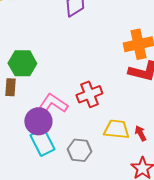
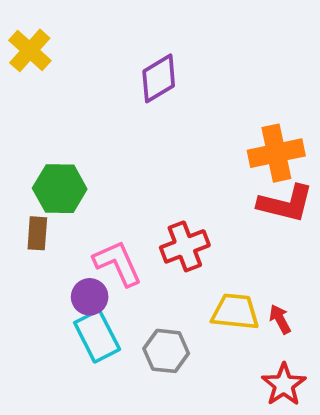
pink L-shape: (53, 103) -> (118, 263), turned 32
purple circle: (38, 121) -> (90, 297), size x0.7

